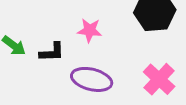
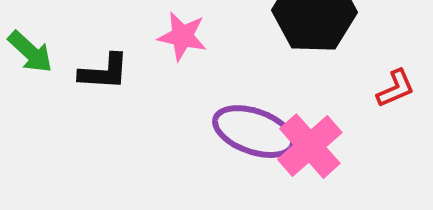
purple ellipse: (92, 79) -> (254, 132), moved

